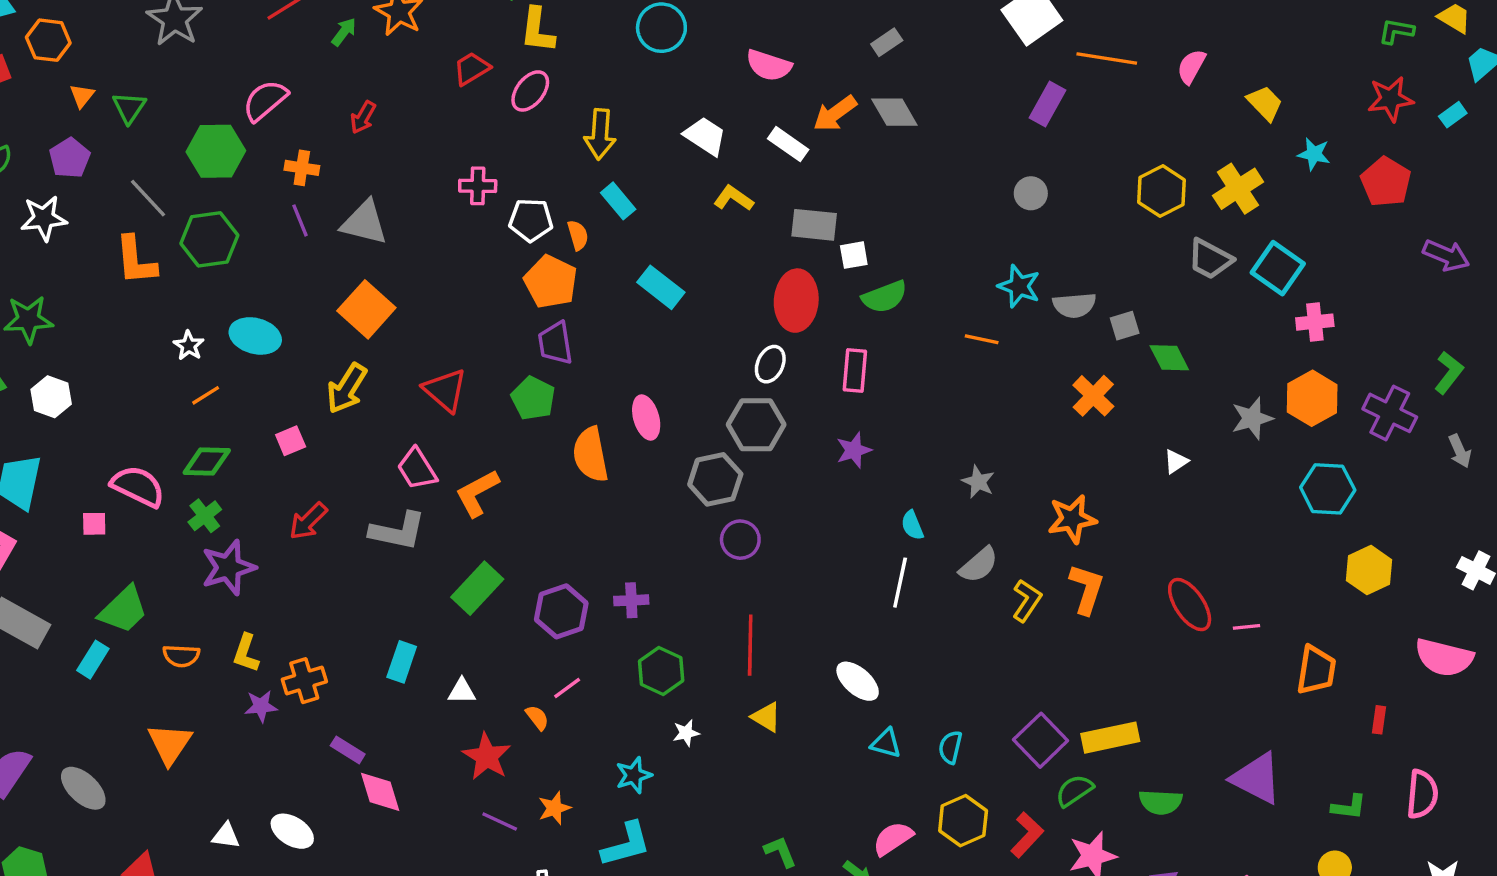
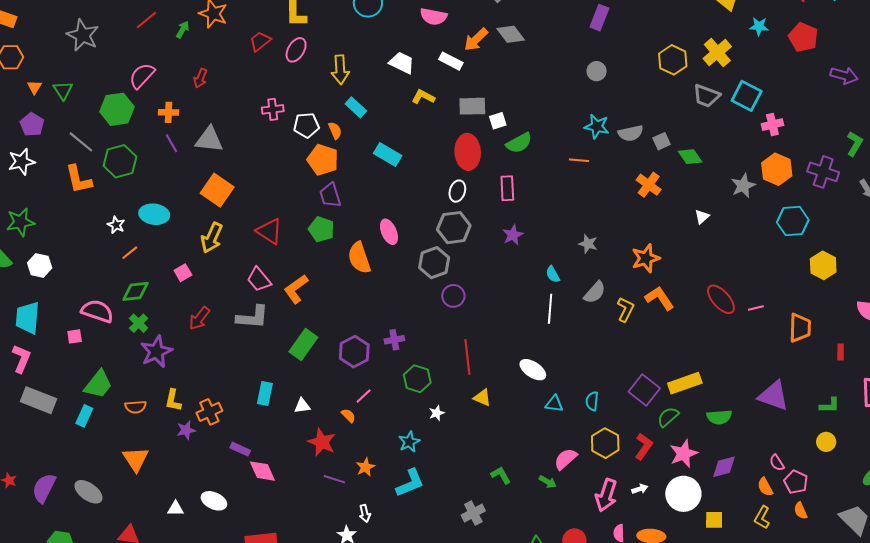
orange L-shape: (1087, 589) -> (660, 298), turned -44

